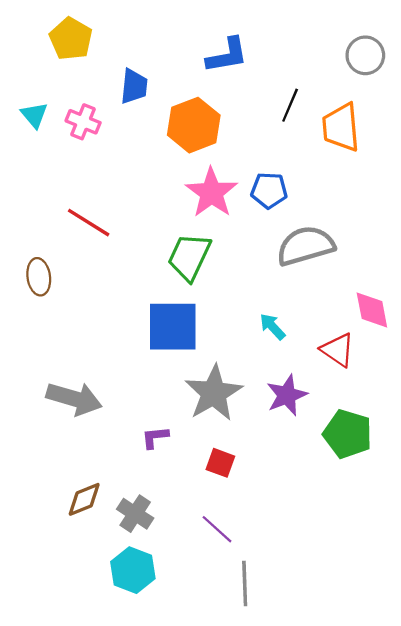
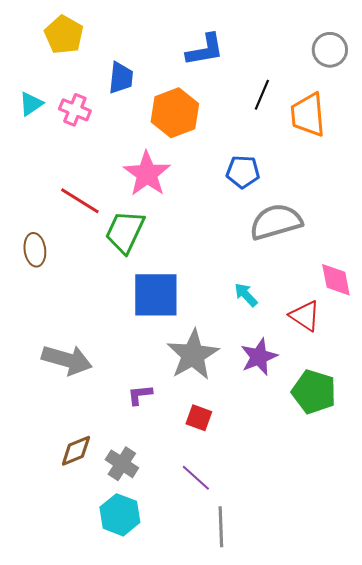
cyan triangle: (34, 115) -> (31, 104), turned 36
pink star: (211, 193) -> (147, 174), moved
green trapezoid: (189, 257) -> (125, 232), moved

